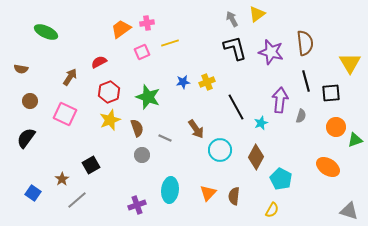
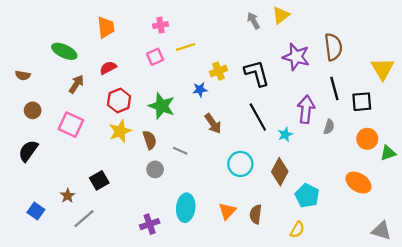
orange trapezoid: (121, 29) -> (106, 27), moved, turned 120
green ellipse: (46, 32) -> (64, 51), moved
black L-shape: (235, 48) -> (257, 73), moved
yellow cross: (207, 82) -> (218, 71), moved
brown arrow: (196, 129) -> (213, 124), moved

